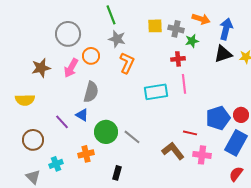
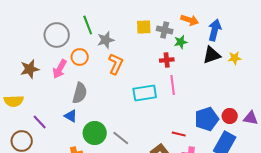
green line: (111, 15) -> (88, 25), moved
gray star: (117, 39) -> (106, 40), turned -30
purple line: (62, 122) -> (40, 122), moved

